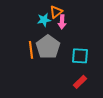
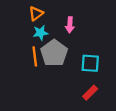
orange triangle: (56, 12) -> (36, 14), moved
cyan star: (44, 20) -> (40, 33), moved

